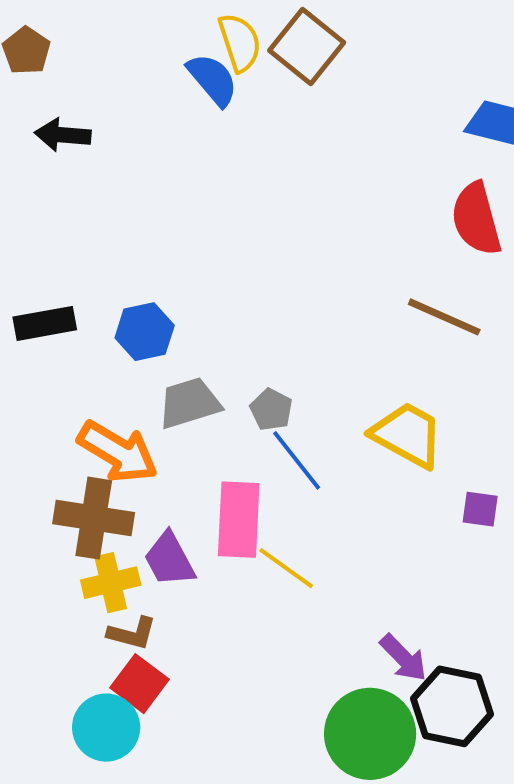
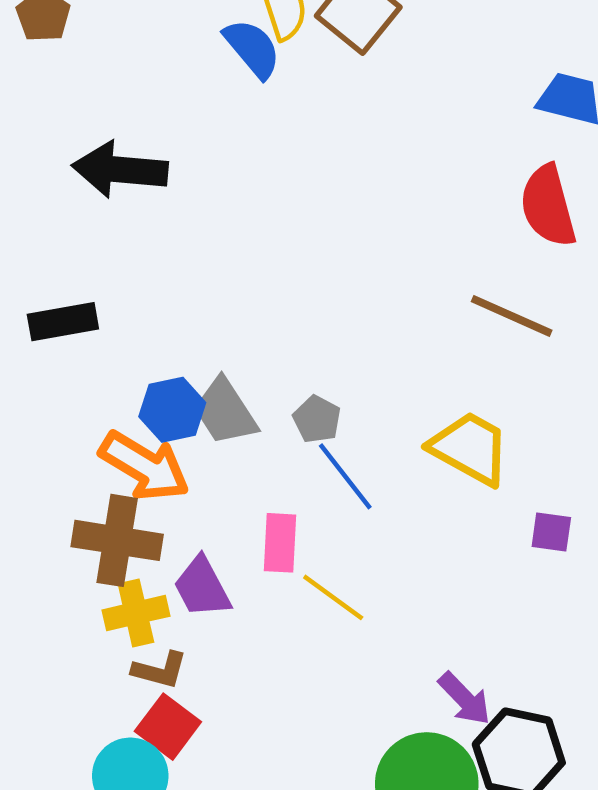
black arrow: (63, 135) -> (120, 170), moved, size x1.5
blue hexagon: (145, 332) -> (172, 410), moved
gray trapezoid: (189, 403) -> (225, 412), turned -106
pink rectangle: (239, 520) -> (280, 543), size x0.7

